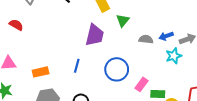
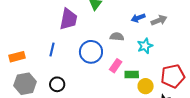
gray semicircle: (146, 39) -> (117, 37), moved
cyan star: (174, 56) -> (145, 46), moved

